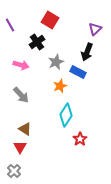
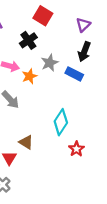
purple triangle: (95, 29) -> (83, 25), moved
orange star: (60, 86) -> (29, 76), moved
brown triangle: (25, 129) -> (26, 142), moved

